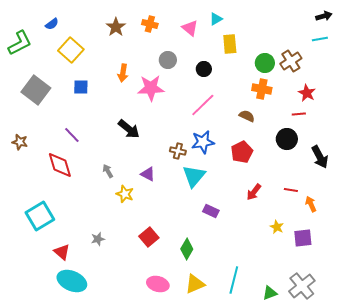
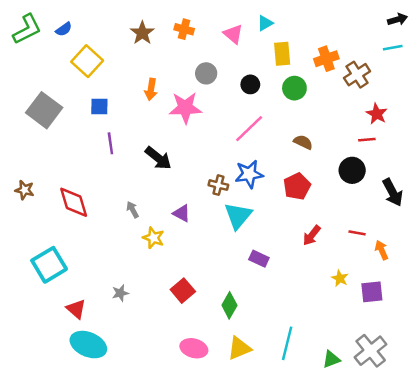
green L-shape: (20, 43) -> (27, 29), moved
green circle: (265, 63) -> (294, 88), moved
orange cross: (262, 89) -> (326, 59), moved, turned -30
purple line: (72, 135) -> (110, 143), moved, turned 36
brown star: (20, 142) -> (25, 190), moved

